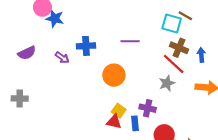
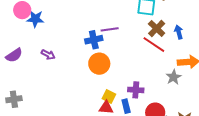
blue cross: (86, 46) -> (94, 40), moved
brown cross: (179, 48) -> (157, 28), turned 30
gray star: (167, 83) -> (174, 77), moved

